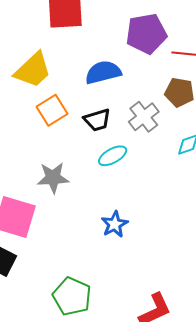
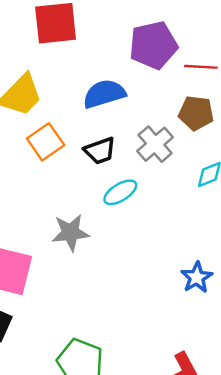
gray star: (53, 178) -> (70, 232), moved
blue star: (115, 224) -> (197, 277), moved

